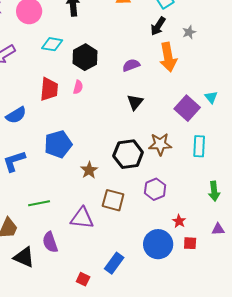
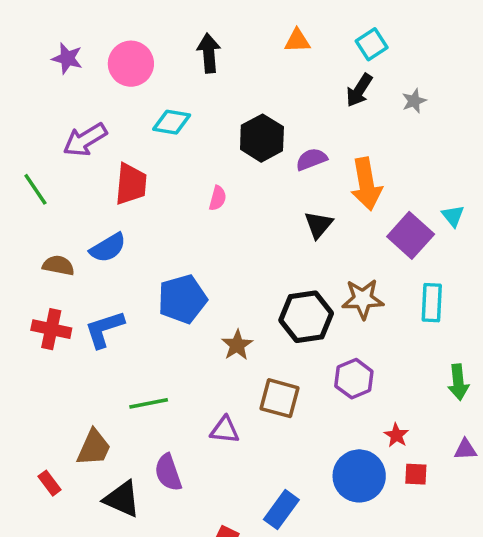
black hexagon: (85, 57) -> (262, 138), moved
orange arrow: (168, 57) -> (366, 184), moved
red trapezoid: (49, 89) -> (131, 184), moved
purple triangle: (82, 218) -> (225, 430), size x0.7

